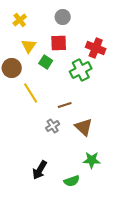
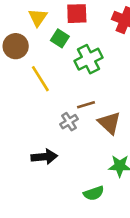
green cross: (81, 70) -> (89, 59), moved
brown line: (65, 105) -> (86, 105), moved
black arrow: (40, 170) -> (44, 157), moved, turned -126

